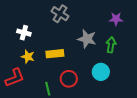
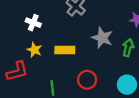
cyan circle: (101, 72) -> (127, 85), moved
red circle: (69, 79) -> (87, 80), moved

